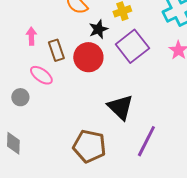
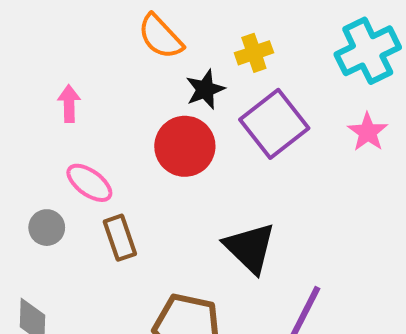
brown rectangle: (56, 50) -> (120, 238), moved

